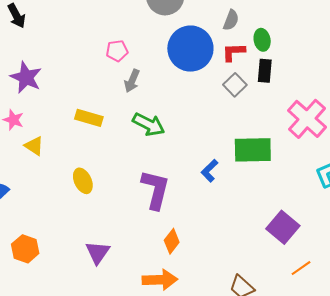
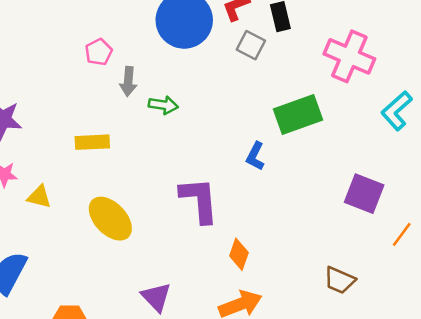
green arrow: (149, 124) -> (163, 105), moved, size x0.7
yellow ellipse: (83, 181) -> (110, 219), size x1.5

